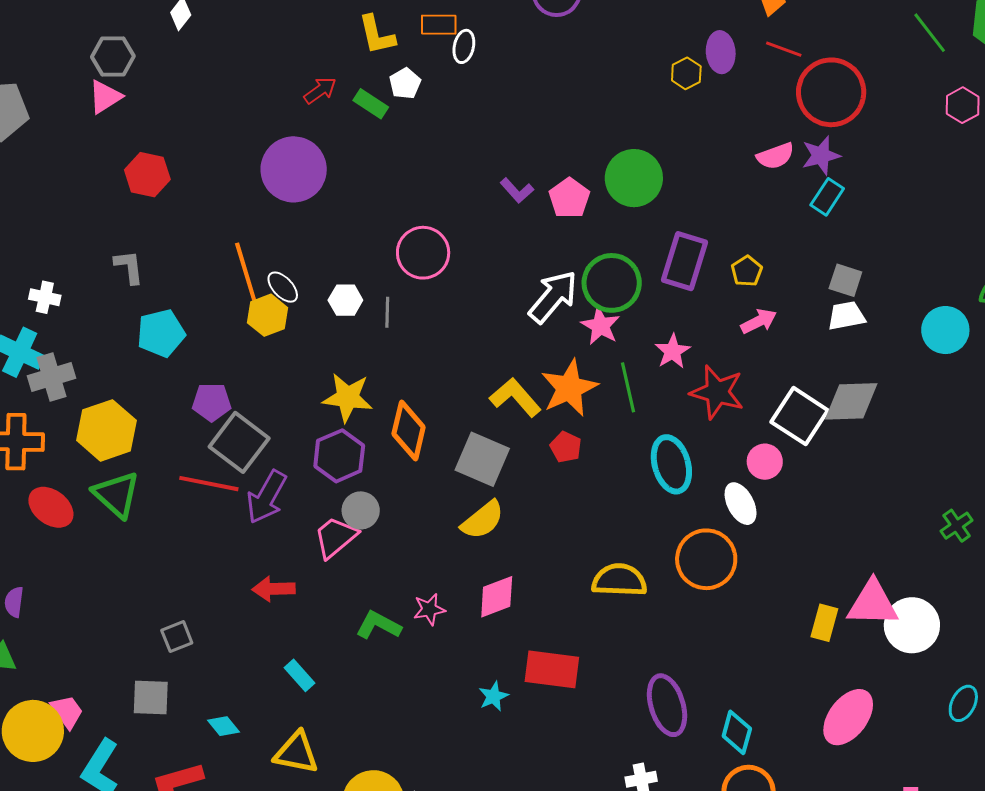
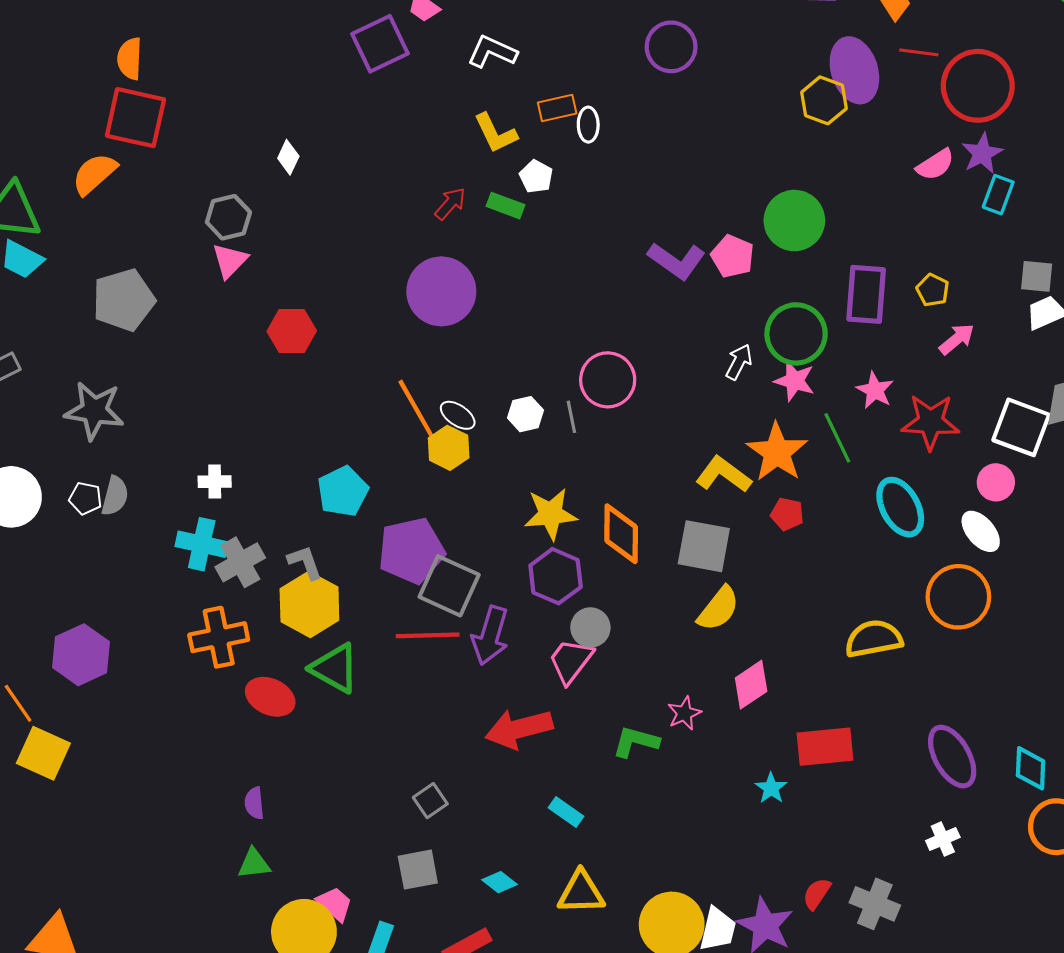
purple ellipse: (721, 52) -> (854, 70), size x1.5
yellow hexagon: (686, 73) -> (824, 100), size x1.4
purple L-shape: (517, 190) -> (677, 261), size x1.6
pink circle: (423, 253) -> (608, 380), moved
gray L-shape: (129, 267) -> (305, 562), moved
white arrow: (553, 297) -> (739, 362), size x0.6
purple pentagon: (212, 402) -> (411, 551), size x1.6
red arrow: (274, 589) -> (519, 729), size x1.5

